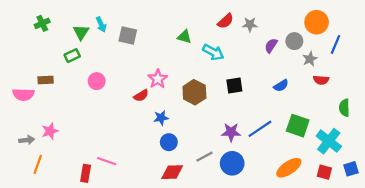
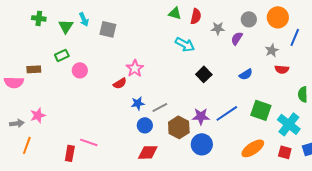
red semicircle: (225, 21) -> (196, 16), turned -35
green cross: (42, 23) -> (39, 18), moved, turned 32
gray star: (250, 24) -> (218, 28), moved
green triangle: (184, 37) -> (175, 13), moved
gray circle: (294, 41) -> (249, 19), moved
green rectangle: (72, 56) -> (62, 55), moved
black square: (234, 86) -> (204, 74), turned -35
brown hexagon: (194, 92) -> (179, 127), moved
gray line: (204, 157) -> (160, 107), moved

